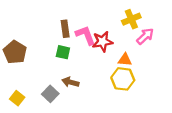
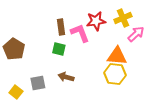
red star: (102, 42) -> (96, 21), moved
orange triangle: (125, 60) -> (117, 56), size x1.5
gray square: (50, 94) -> (38, 83), moved, turned 35

